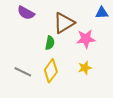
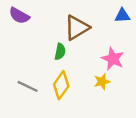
purple semicircle: (26, 13) -> (19, 16), moved
pink star: (86, 39) -> (113, 59), moved, turned 30

